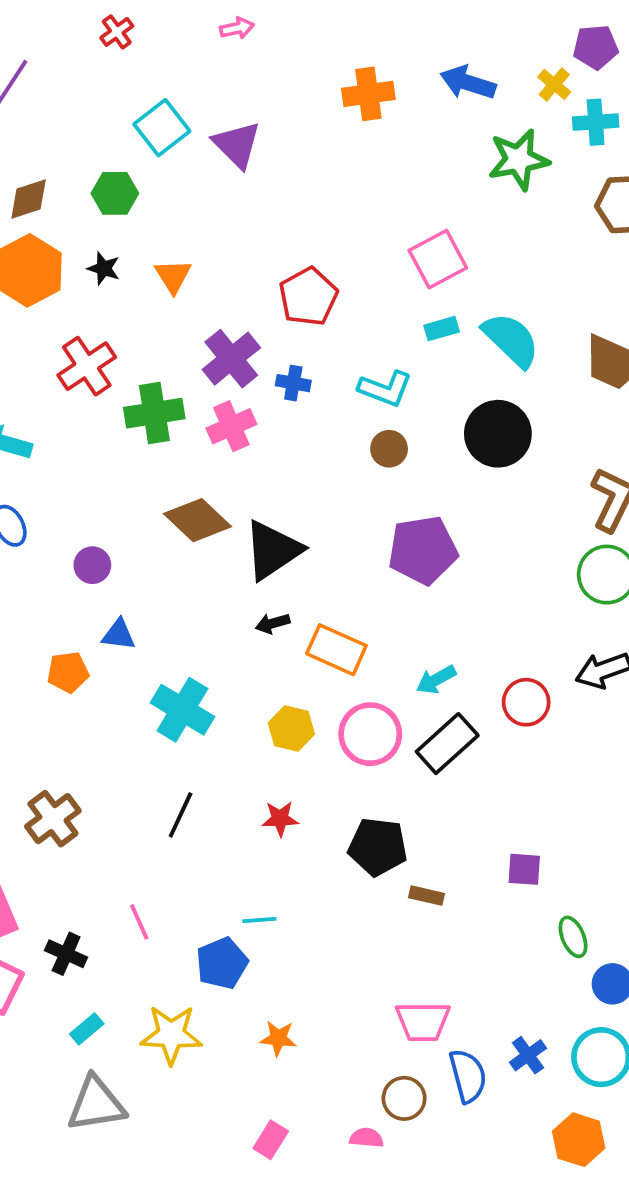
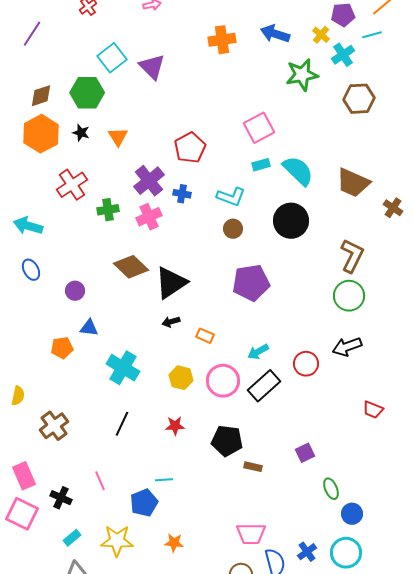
cyan cross: (596, 122) -> (343, 55), turned -30
green hexagon: (115, 193) -> (87, 93), size x1.4
green cross: (154, 413) -> (108, 210), size x0.7
orange rectangle: (336, 650) -> (205, 336), size x0.6
purple square: (524, 869) -> (305, 453), turned -30

